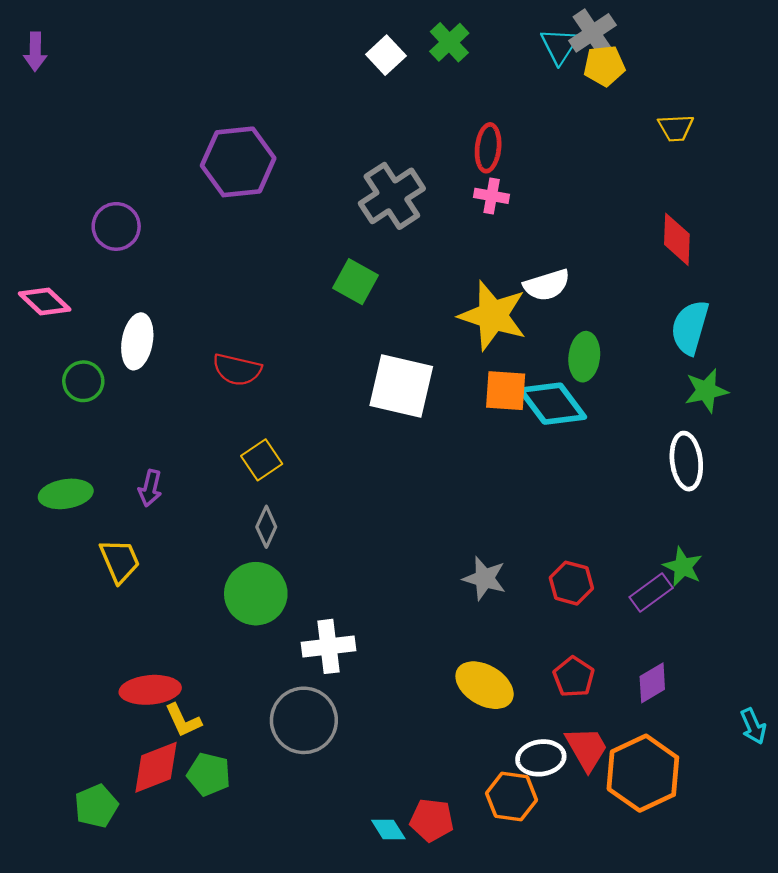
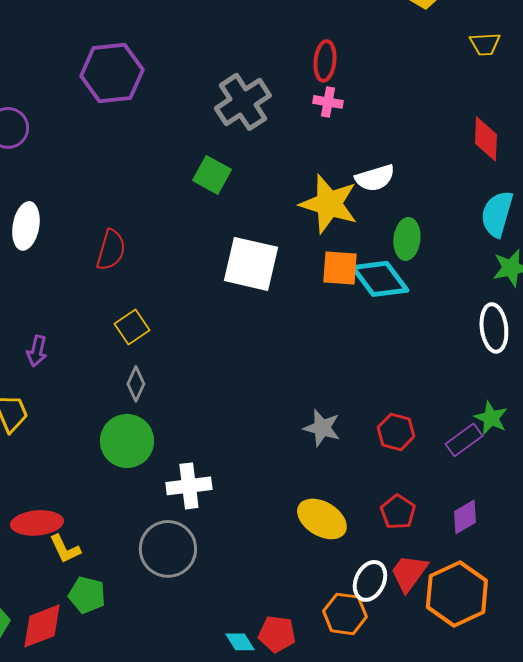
red semicircle: (237, 370) -> (111, 250), turned -87
red trapezoid: (587, 749) -> (409, 573), turned -114
white ellipse: (541, 758) -> (370, 581), turned -57
red diamond: (156, 767) -> (42, 626), moved

